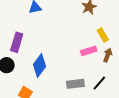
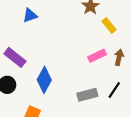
yellow rectangle: (103, 35) -> (109, 25), moved
purple rectangle: (17, 42) -> (15, 57), turned -60

